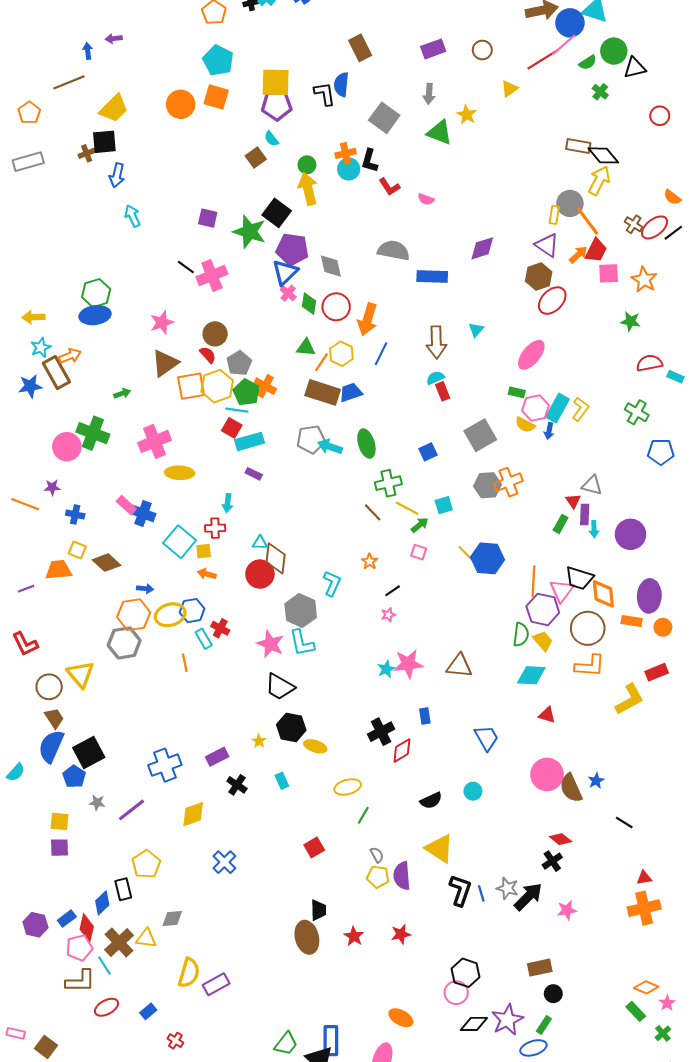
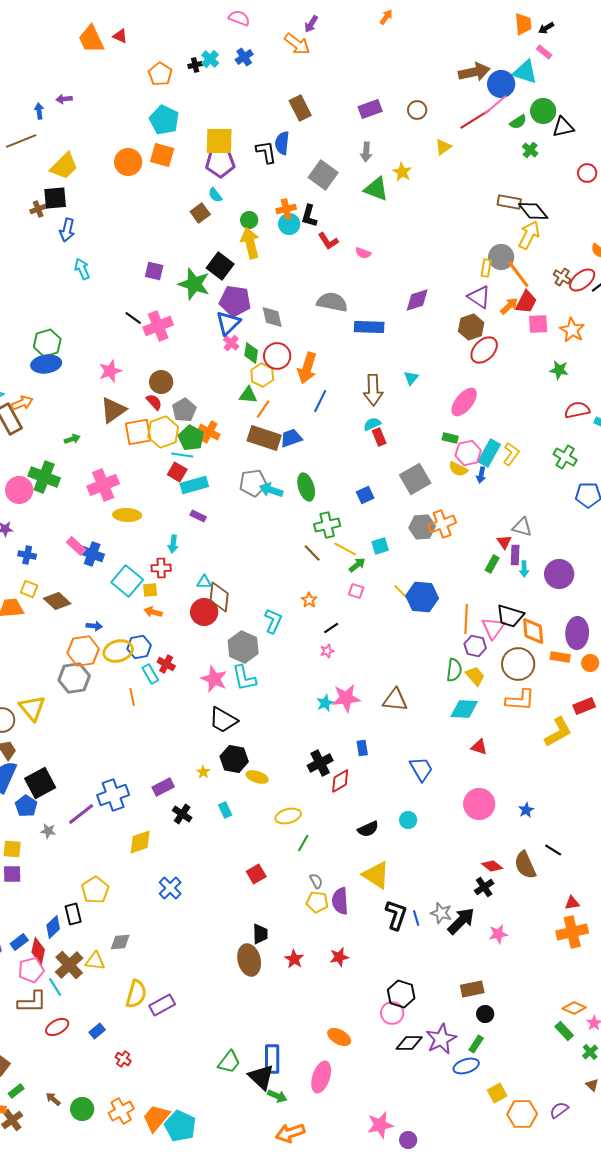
yellow hexagon: (341, 354) -> (262, 375), moved
purple hexagon: (543, 610) -> (475, 646), size x0.7
brown semicircle: (571, 788) -> (525, 865), moved
purple line: (132, 810) -> (81, 814), moved

